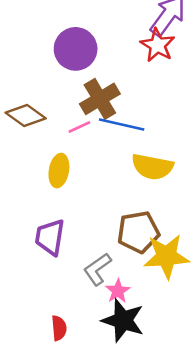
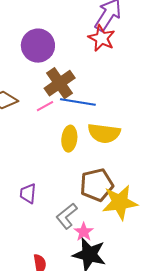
yellow ellipse: (59, 171) -> (69, 139), moved
purple trapezoid: (50, 237) -> (28, 194), size x0.7

